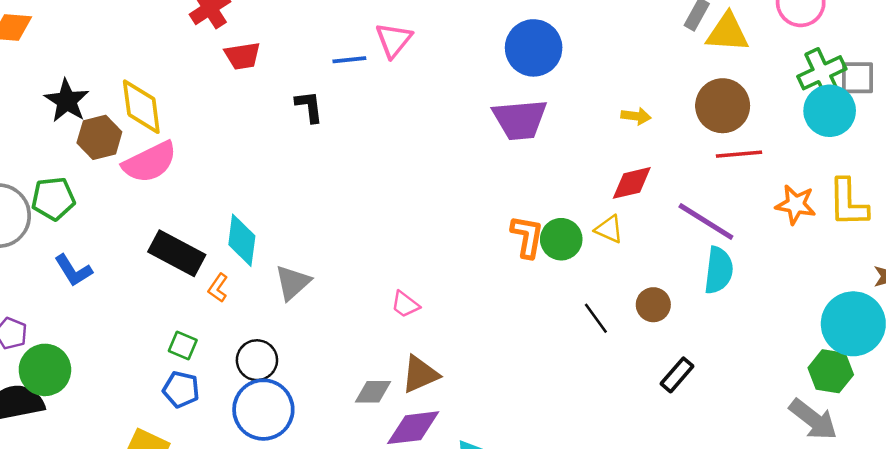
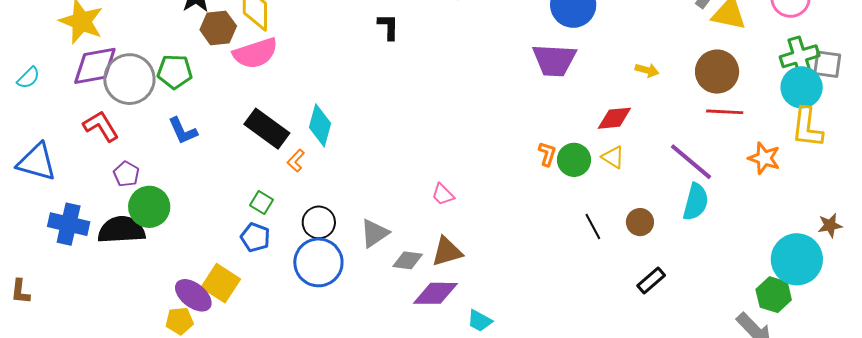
red diamond: (632, 183) -> (614, 118), moved
yellow L-shape: (848, 203) -> (807, 128), moved
orange L-shape: (527, 237) -> (547, 154), size x0.7
gray triangle: (293, 282) -> (374, 233), moved

